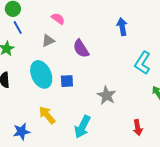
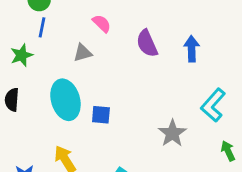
blue line: (18, 27) -> (42, 27), turned 32
purple semicircle: (81, 49) -> (147, 43), moved
gray star: (106, 95) -> (172, 133), moved

